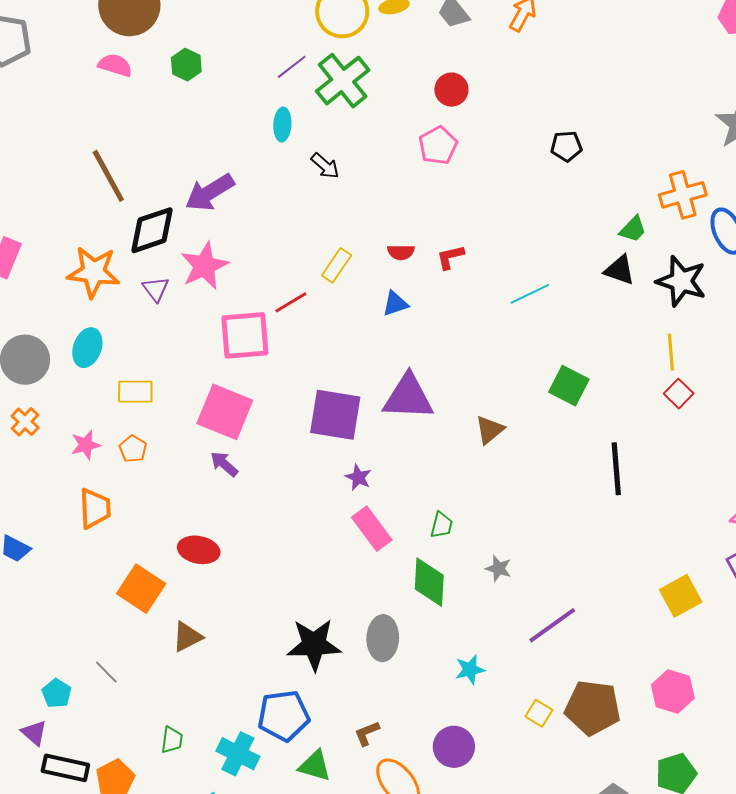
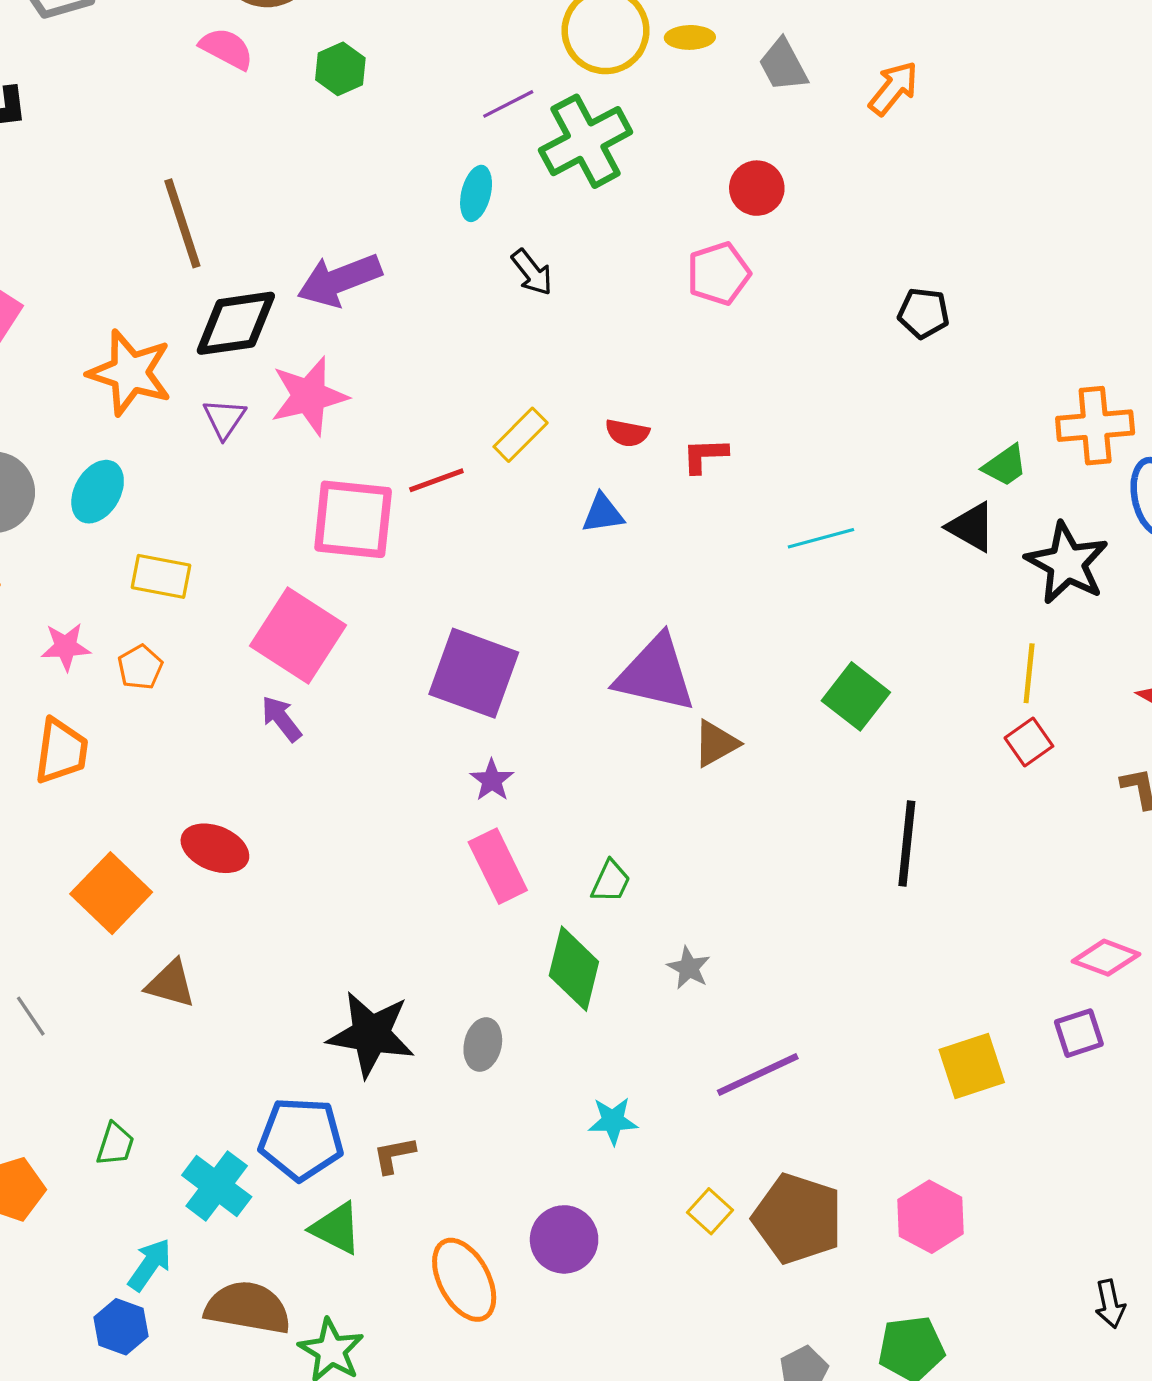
purple triangle: (408, 397) -> (655, 674), moved
brown triangle: (187, 637) -> (171, 984), turned 32
gray ellipse: (383, 638) -> (483, 1045), size x0.7
brown L-shape: (367, 733) -> (394, 1155), moved

